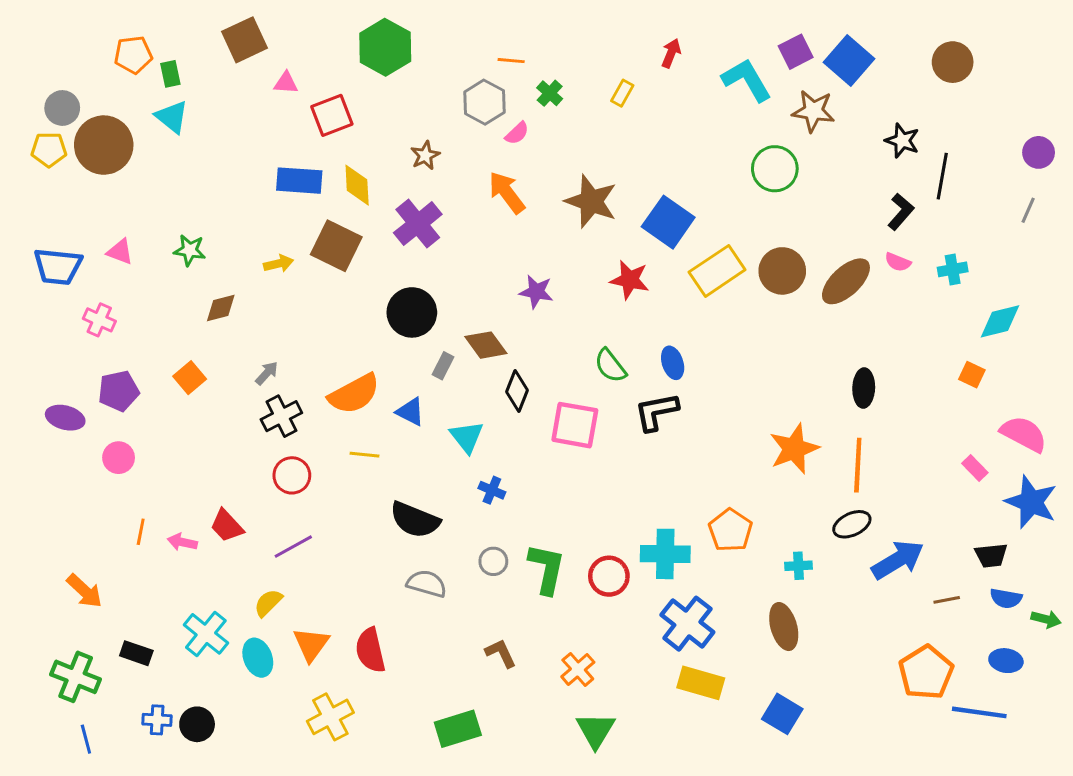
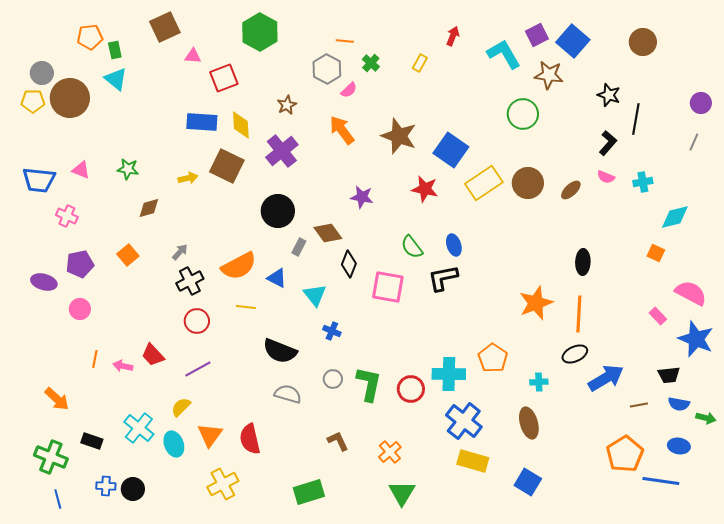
brown ellipse: (846, 281) -> (571, 190), size x0.6

